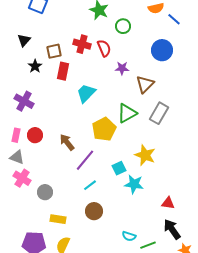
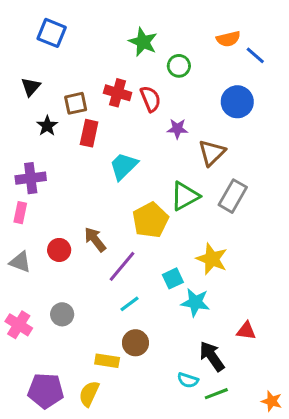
purple cross: (24, 101) -> (31, 178), turned -36
pink rectangle: (16, 135) -> (20, 213), moved
red circle: (35, 135) -> (59, 250), moved
pink cross: (22, 178) -> (19, 325), moved
yellow rectangle: (58, 219) -> (107, 361), moved
black arrow: (172, 229) -> (212, 356), moved

